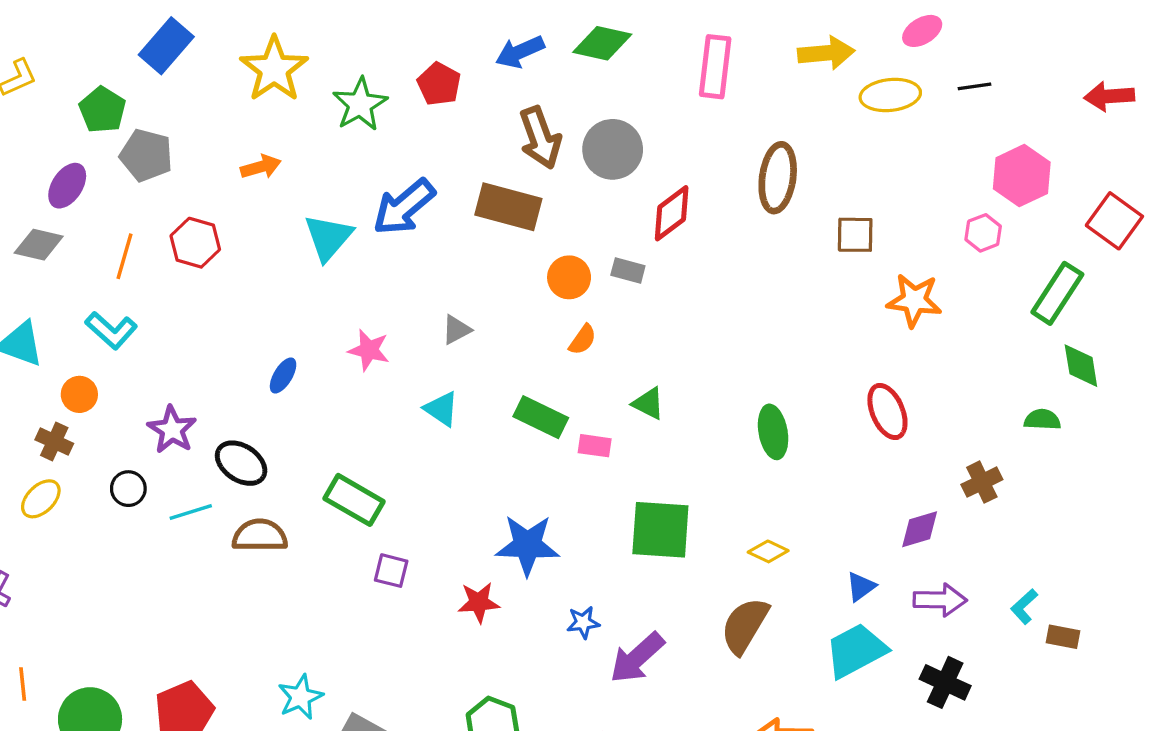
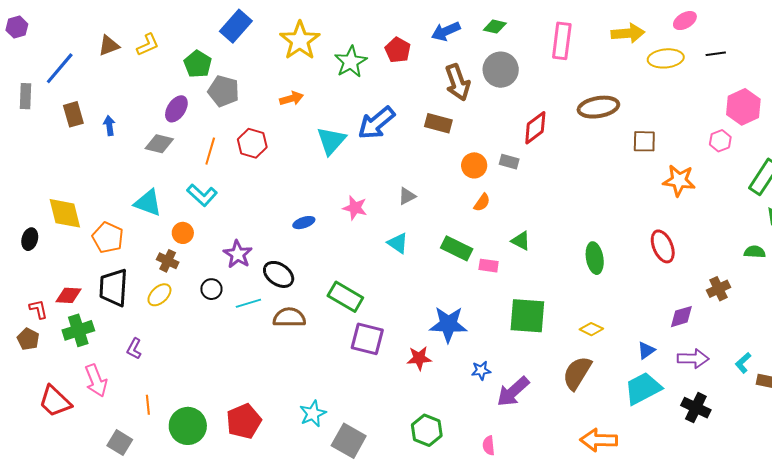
green diamond: (602, 43) -> (495, 27), size x0.7
gray circle: (613, 149) -> (501, 70), moved
brown ellipse: (778, 178) -> (598, 107), turned 72
brown rectangle: (508, 207) -> (438, 123), size x0.7
blue ellipse: (283, 376) -> (304, 223), turned 40
purple square: (391, 571) -> (367, 339), size x1.6

